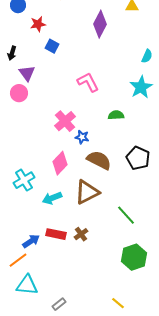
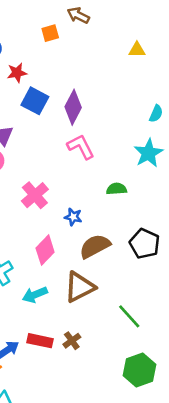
purple diamond: (100, 24) -> (73, 107), moved
blue square: (52, 46) -> (35, 101), size x1.5
pink cross: (65, 121) -> (35, 195), moved
brown semicircle: (99, 160) -> (95, 246), turned -55

